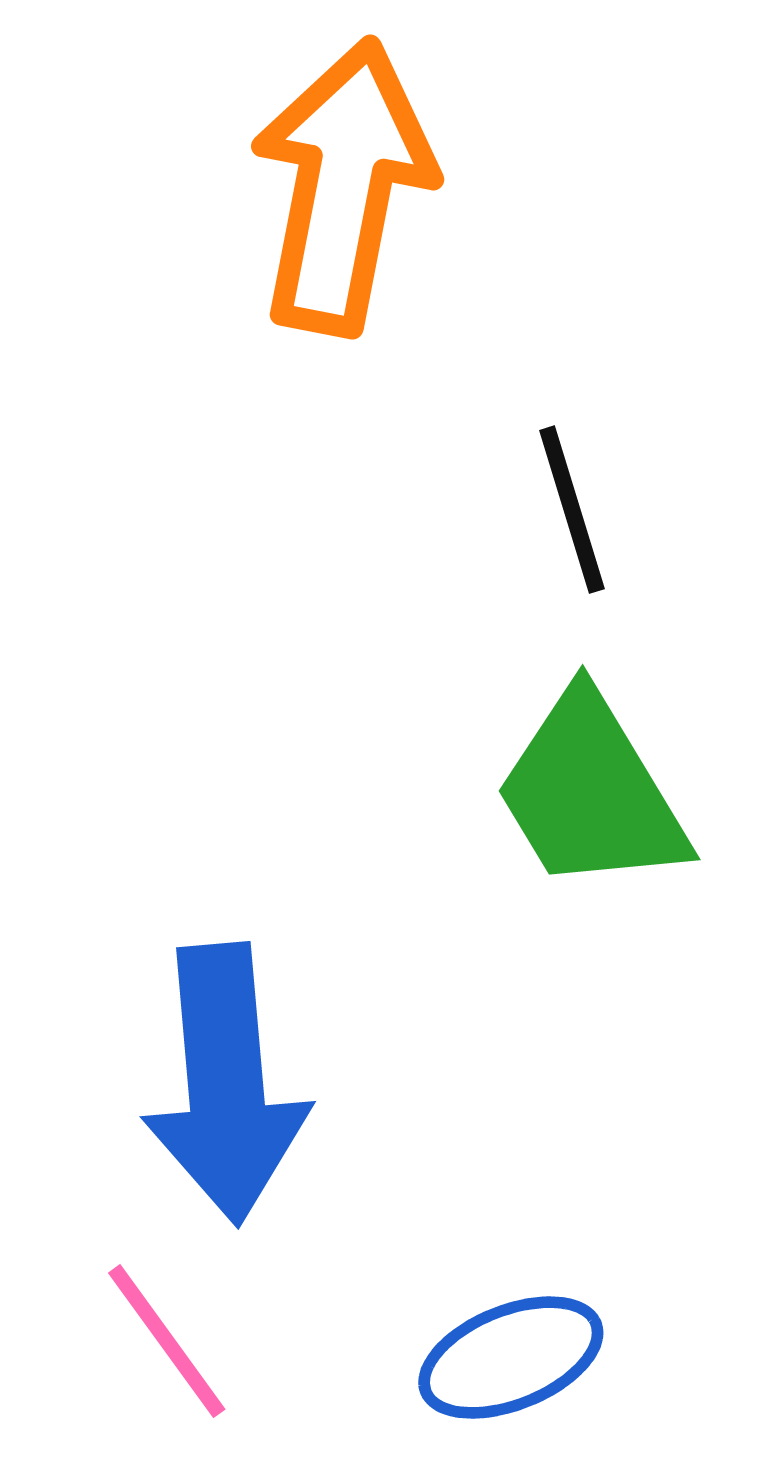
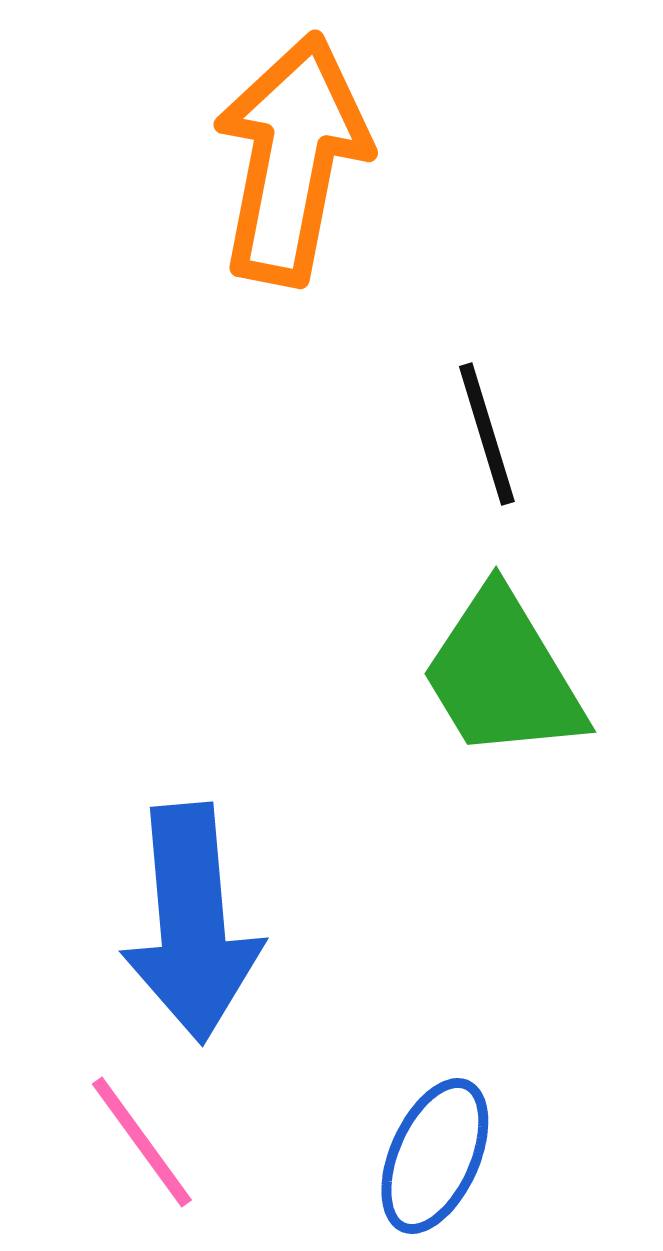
blue ellipse: (511, 1358) -> (435, 1156), turned -44

